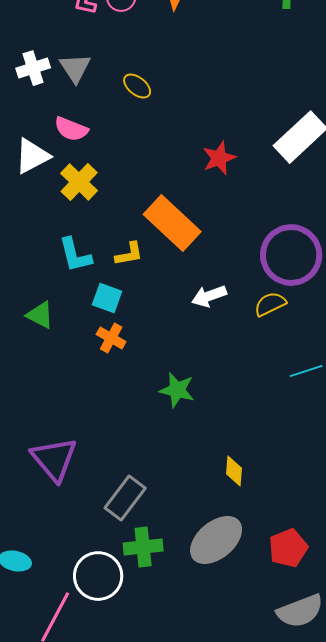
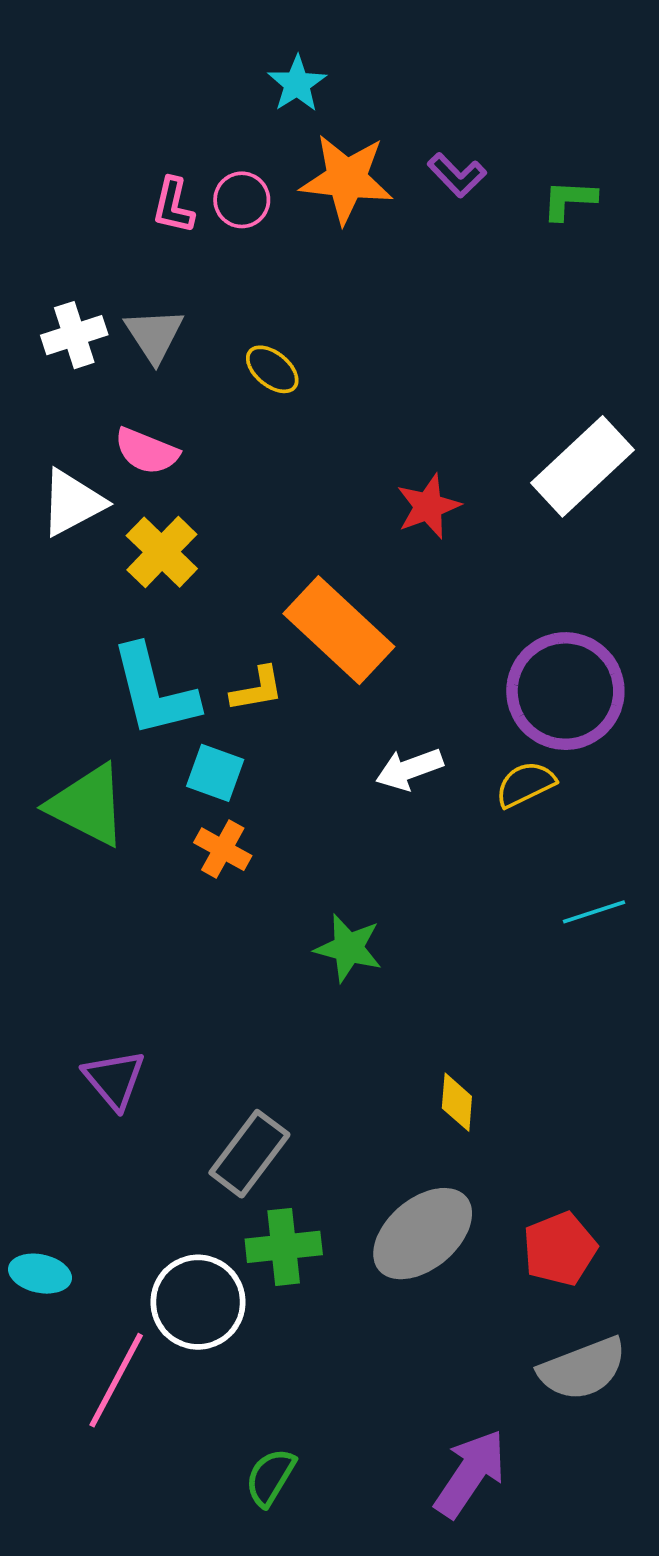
cyan L-shape: (75, 255) -> (154, 691), size x1.4
green triangle: (40, 315) -> (88, 805), size x1.6
purple triangle: (54, 459) -> (114, 1079), size x0.7

